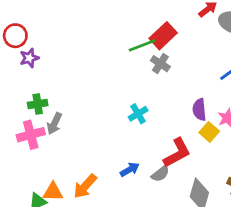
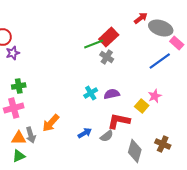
purple semicircle: (199, 110) -> (112, 94), moved, turned 84
gray arrow: (54, 124) -> (31, 135), moved, turned -42
red L-shape: (177, 153) -> (119, 121), turned -140
orange arrow: (85, 186) -> (51, 123), moved
orange triangle: (53, 192) -> (19, 138), moved

